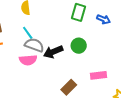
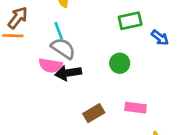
green rectangle: (79, 12) -> (130, 21), turned 48
black arrow: (53, 52) -> (68, 73), moved

